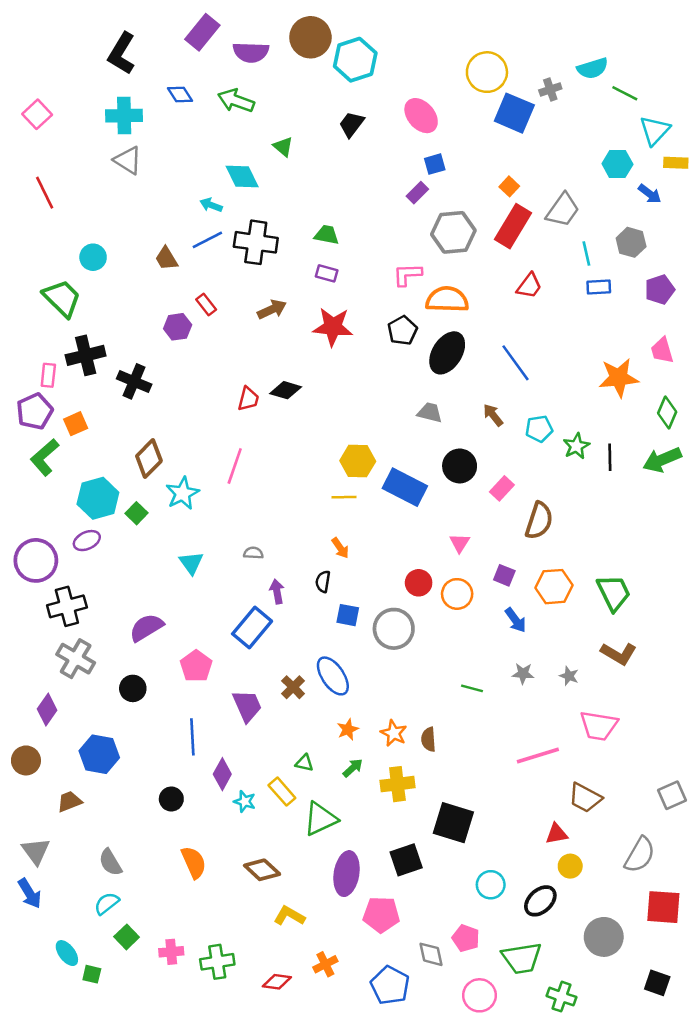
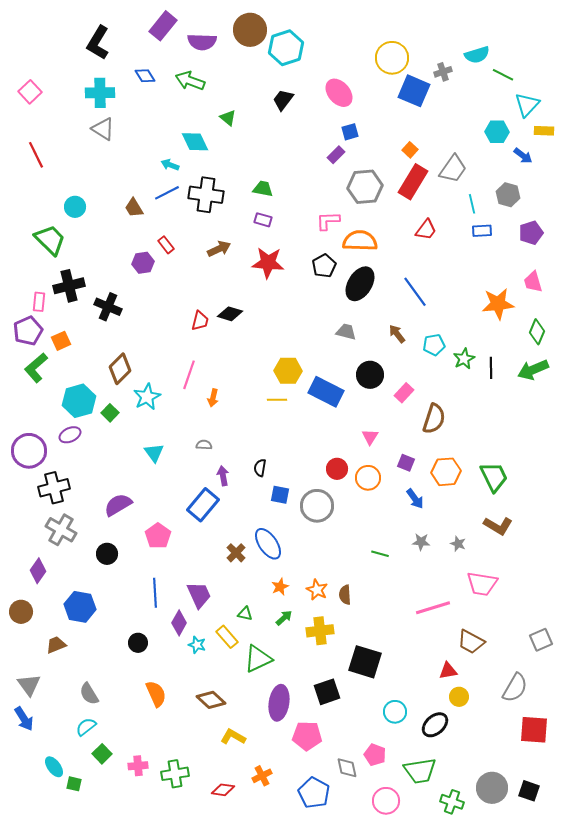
orange arrow: (340, 548) -> (213, 398), moved, turned 48
purple trapezoid: (247, 706) -> (199, 595), moved
gray circle: (604, 937) -> (492, 788), moved

